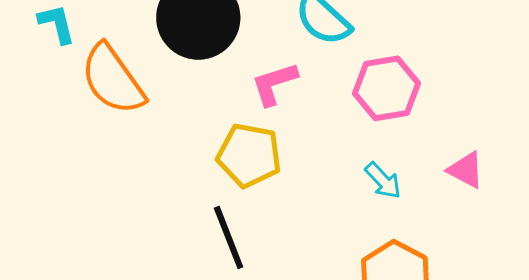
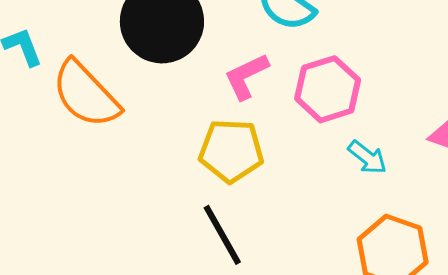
pink hexagon: (386, 88) -> (328, 89), moved

